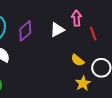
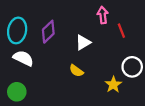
white triangle: (57, 30) -> (83, 43), moved
yellow semicircle: (77, 60) -> (76, 71), moved

